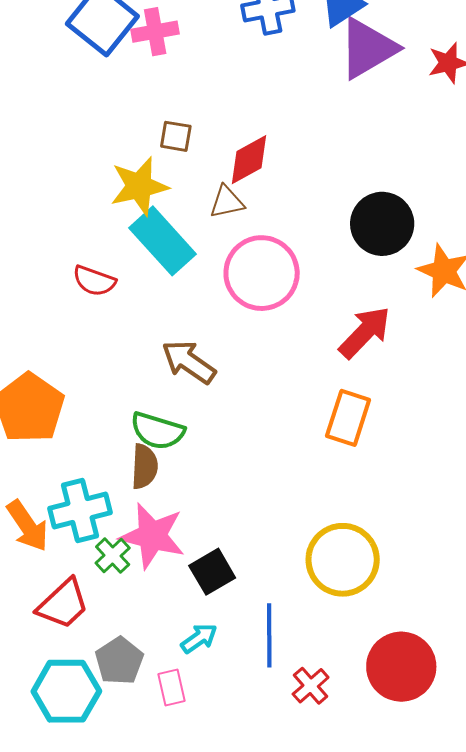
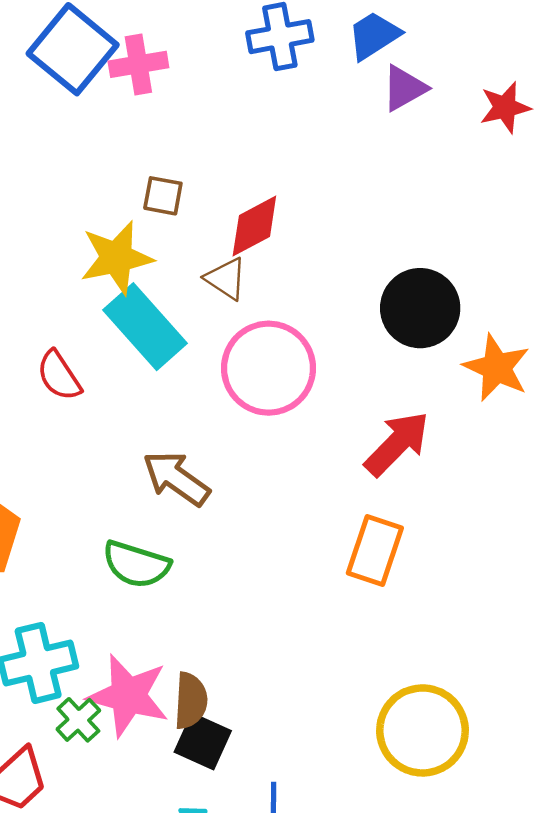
purple triangle: (368, 48) -> (404, 88), size x0.6
brown triangle: (227, 202) -> (226, 279), turned 45
red semicircle: (94, 281) -> (59, 376), turned 36
brown semicircle: (144, 466) -> (191, 701), moved
yellow circle: (343, 560) -> (423, 730), moved
black square: (212, 572) -> (203, 741), turned -36

